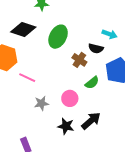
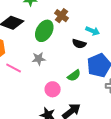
brown cross: (79, 60) -> (62, 16), moved
gray star: (41, 103) -> (39, 59), moved

